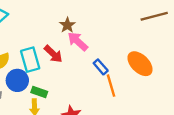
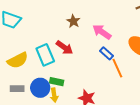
pink arrow: (78, 41) -> (102, 32), moved
blue circle: (17, 80) -> (40, 88), moved

